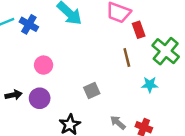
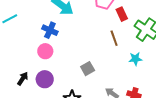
blue cross: (29, 24) -> (50, 30), moved
black arrow: (14, 95) -> (23, 79), turned -40

